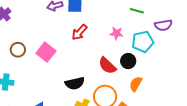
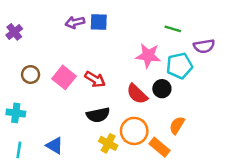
red arrow: (79, 32) -> (95, 79), moved, turned -102
pink star: (117, 33) -> (148, 56), size x1.5
orange semicircle: (136, 84) -> (177, 125), moved

